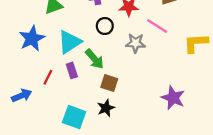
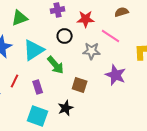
purple rectangle: (72, 70) -> (38, 87), moved
brown square: (109, 83) -> (80, 85), moved
purple star: (173, 98) -> (116, 75), moved

